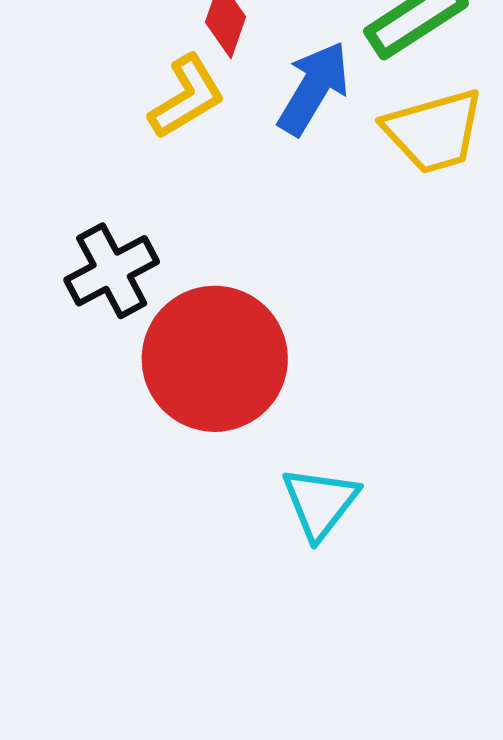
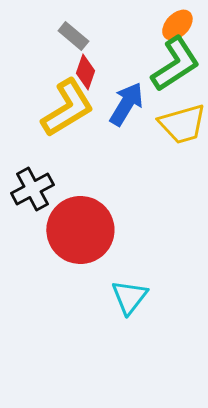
yellow L-shape: (187, 97) -> (67, 108), size x1.5

